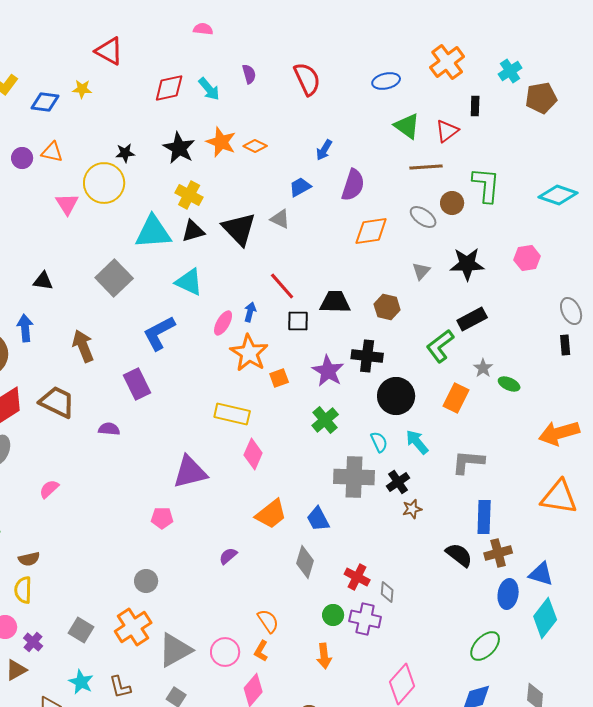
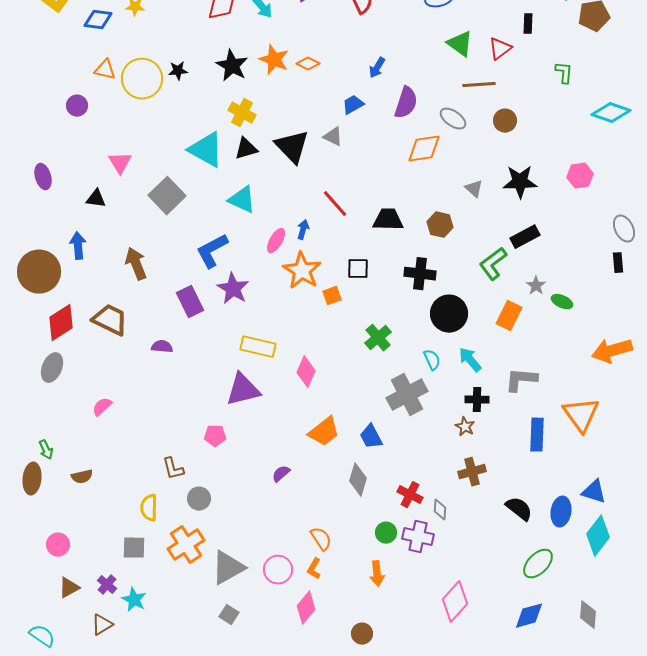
purple circle: (22, 158) -> (77, 106), moved
yellow circle: (104, 183) -> (142, 79), moved
green L-shape: (486, 185) -> (564, 73), moved, size x0.6
pink triangle: (67, 204) -> (120, 163), moved
gray ellipse: (423, 217) -> (453, 119), moved
cyan triangle: (153, 232) -> (206, 150), turned 33
gray triangle: (421, 271) -> (474, 189), turned -30
black square: (298, 321) -> (358, 269), moved
purple star: (328, 371) -> (233, 289), moved
yellow rectangle: (232, 414) -> (258, 347), moved
gray cross: (354, 477) -> (407, 395), turned -30
black cross: (398, 482) -> (477, 400), moved, turned 35
orange triangle: (559, 497) -> (581, 415), moved, turned 45
brown star: (412, 509) -> (465, 427), turned -30
brown cross: (498, 553) -> (472, 472), moved
black semicircle: (459, 555) -> (519, 509), moved
yellow semicircle: (23, 590) -> (149, 508), moved
gray square: (81, 630) -> (134, 548), turned -30
purple cross: (33, 642) -> (107, 585), moved
brown L-shape: (120, 687) -> (173, 469), moved

